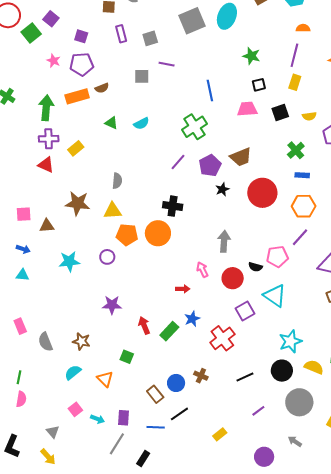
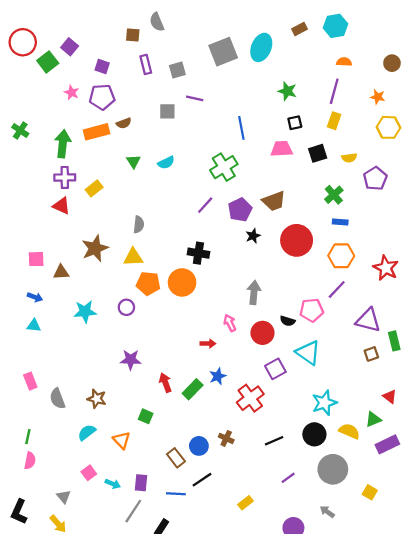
green triangle: (111, 123) -> (133, 161), turned 32
brown star: (78, 203) -> (95, 248), turned -30

